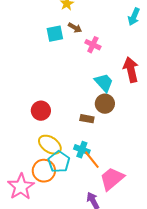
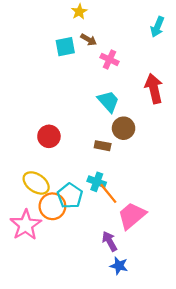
cyan trapezoid: (104, 83) -> (108, 101), moved
yellow ellipse: (50, 145) -> (36, 183), moved

